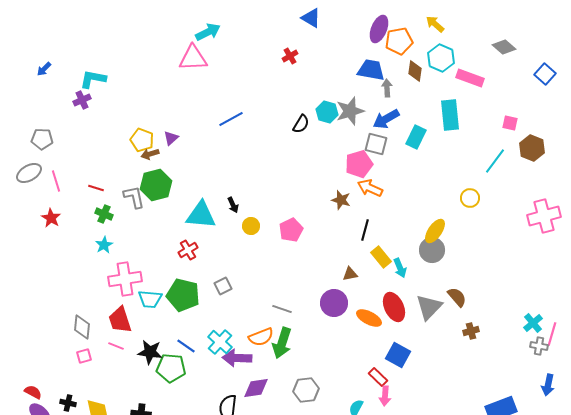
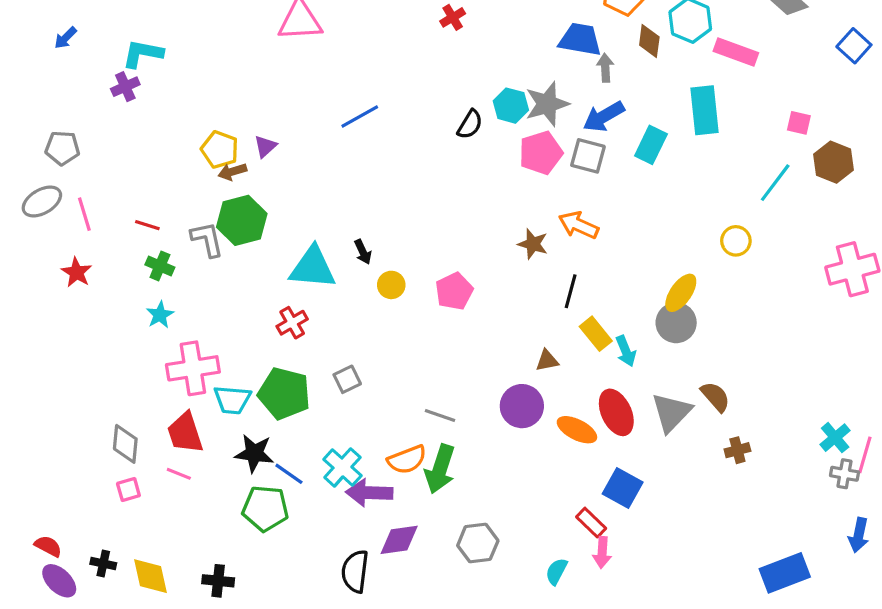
pink pentagon: (359, 164) -> (541, 153), moved
black star: (150, 352) -> (254, 453), moved

